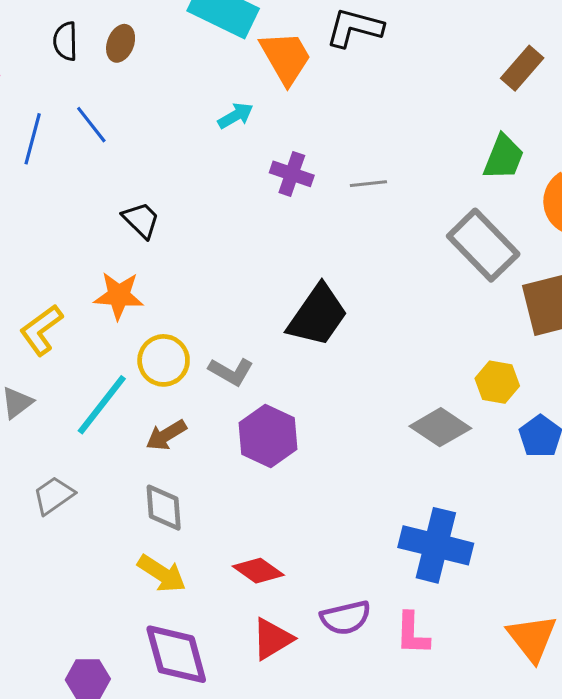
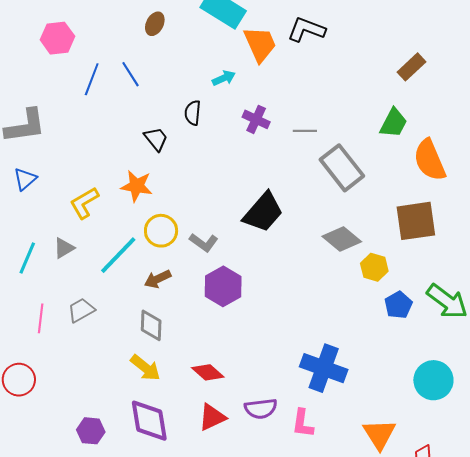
black semicircle: (65, 41) -> (193, 113), moved
gray rectangle: (483, 245) -> (342, 168), moved
gray diamond: (440, 427) -> (342, 239), moved

